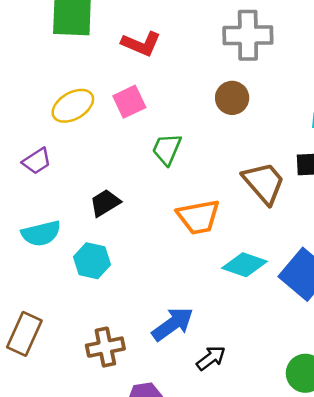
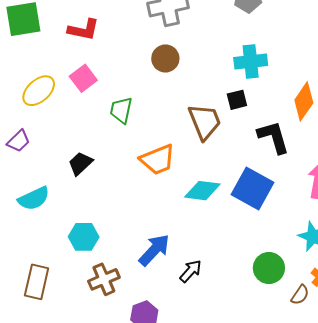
brown trapezoid: (264, 183) -> (205, 122), turned 30
cyan hexagon: (92, 261) -> (84, 237), moved

